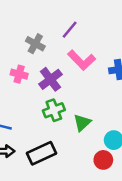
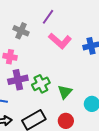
purple cross: (50, 79) -> (18, 80), moved, turned 30
red circle: (103, 160) -> (66, 121), moved

